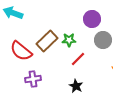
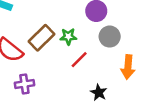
black star: (76, 86) -> (99, 93), moved

